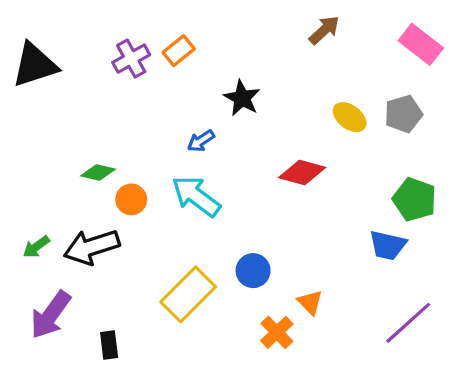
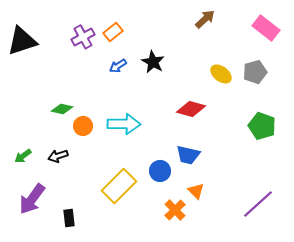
blue arrow: (201, 141) -> (118, 66), moved
cyan arrow: (196, 196) -> (124, 124), turned 144
blue trapezoid: (388, 245) -> (188, 155), moved
black arrow: (92, 247) -> (58, 156), size x0.6

